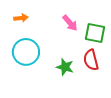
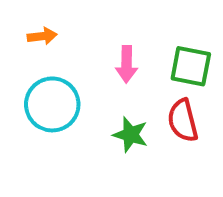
pink arrow: (70, 23) -> (127, 64), moved, turned 42

